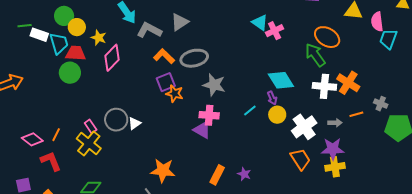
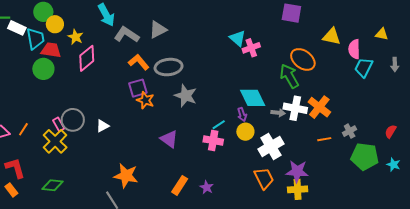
gray cross: (381, 104) -> (350, 131), turned 32
pink cross: (209, 115) -> (213, 141), moved
gray circle: (116, 120) -> (73, 120), moved
gray arrow: (335, 123) -> (278, 113), moved
red L-shape: (51, 161) -> (15, 168), moved

